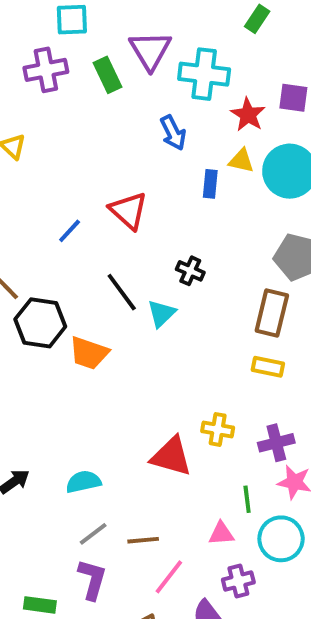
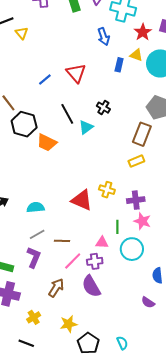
yellow rectangle: (268, 367) -> (136, 161), turned -42
purple cross: (238, 581) -> (95, 261), moved

